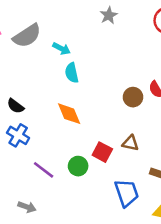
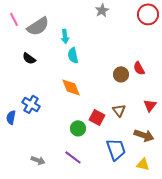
cyan arrow: (61, 49) -> (65, 36), turned 56
black semicircle: (15, 106) -> (29, 58), moved
brown triangle: (130, 143) -> (119, 110), turned 40
purple line: (44, 170) -> (73, 157), moved

